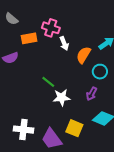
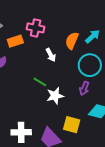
white arrow: (64, 43) -> (51, 55), moved
orange semicircle: (83, 55) -> (72, 41), moved
cyan circle: (100, 72) -> (90, 65), size x1.5

